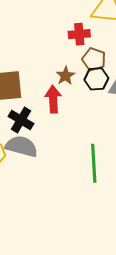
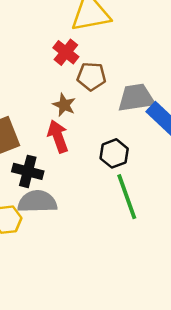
red cross: (79, 34) -> (66, 52), turned -30
black hexagon: (96, 79) -> (114, 153), moved

